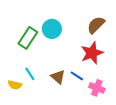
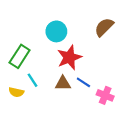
green rectangle: (28, 38) -> (20, 56), moved
red star: (92, 53) -> (69, 57), moved
brown triangle: (58, 77) -> (63, 83), turned -42

